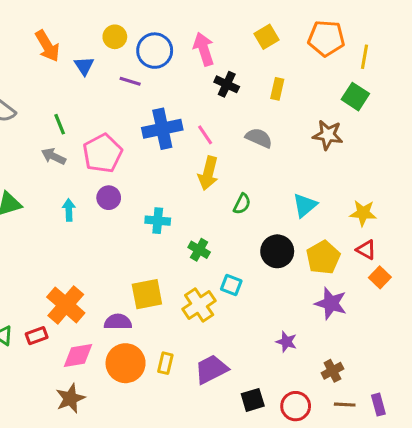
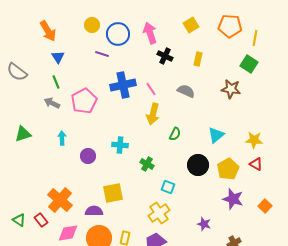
blue triangle: (84, 66) -> (58, 57), moved
purple circle: (109, 198) -> (88, 156), moved
orange square: (380, 277) -> (265, 206), moved
yellow cross: (199, 305) -> (159, 213), moved
red rectangle: (37, 336) -> (41, 220), turned 72

